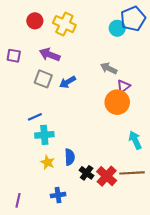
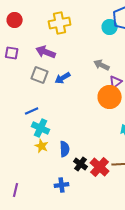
red circle: (35, 21) -> (15, 20), moved
yellow cross: (64, 24) -> (60, 23), turned -35
cyan cross: (44, 135) -> (41, 128), turned 30
yellow star: (48, 162) -> (42, 146), moved
blue cross: (58, 195) -> (62, 185), moved

